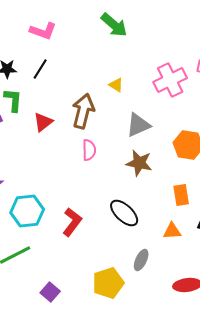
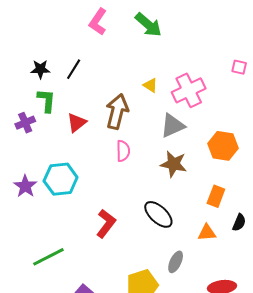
pink L-shape: (43, 31) -> (98, 22), moved, turned 104
pink cross: (170, 80) -> (189, 90), moved
orange rectangle: (181, 195) -> (216, 196), turned 30
cyan hexagon: (27, 211) -> (61, 179), moved

